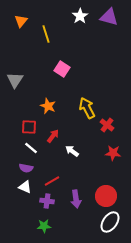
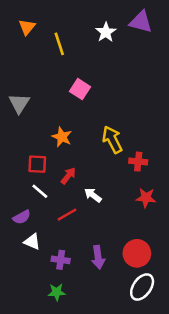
white star: (80, 16) -> (106, 32), moved
red cross: (107, 125) -> (138, 162), turned -32
purple semicircle: (26, 168) -> (22, 217), moved, turned -40
red line: (52, 181) -> (67, 215), moved

